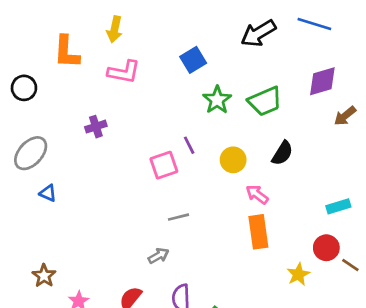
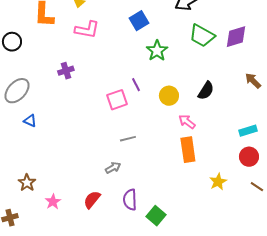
green trapezoid: (265, 101) -> (202, 36), moved, turned 52
brown arrow: (345, 116) -> (253, 81), moved, turned 84
red circle: (326, 248) -> (249, 157), moved
brown line: (350, 265) -> (257, 187), moved

